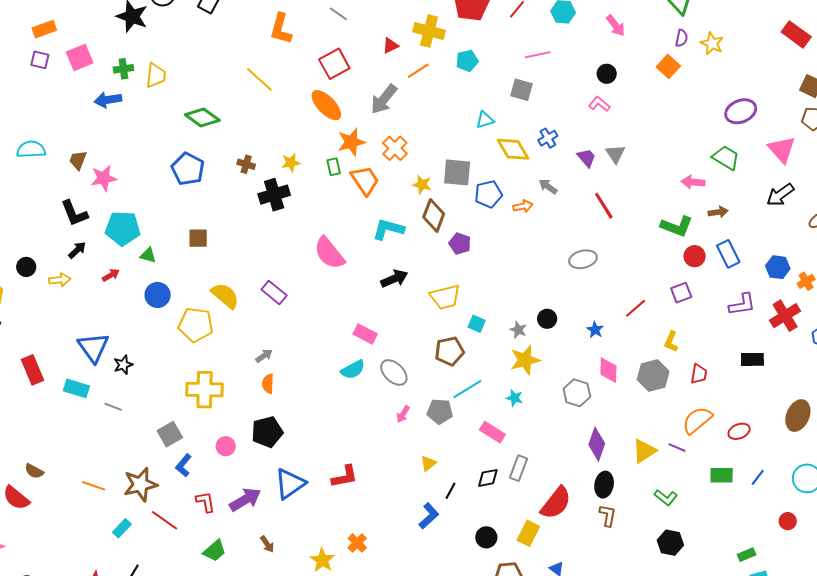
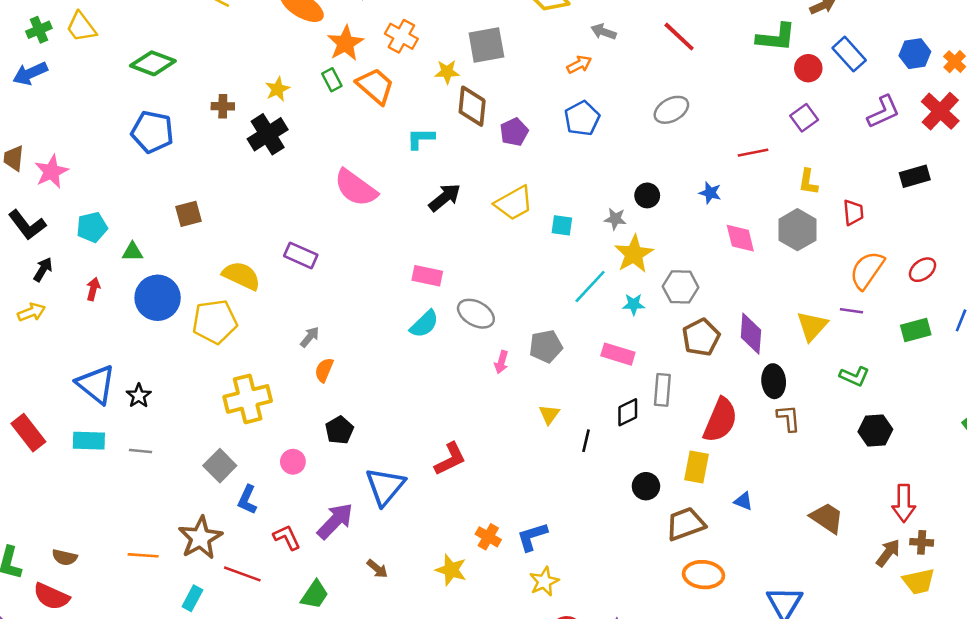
yellow trapezoid: (156, 75) -> (81, 27), turned 152
blue pentagon: (488, 194) -> (582, 118), moved
cyan pentagon: (123, 228) -> (92, 227), size x0.7
cyan L-shape: (388, 229) -> (421, 138), size x0.7
purple pentagon: (460, 244) -> (514, 132), turned -30
red arrow: (111, 275) -> (93, 289), turned -30
blue circle: (158, 295) -> (158, 298), size x1.4
red line: (636, 308) -> (753, 153), turned 45
brown pentagon: (450, 351) -> (701, 337), moved
orange semicircle: (268, 384) -> (324, 370), turned 36
cyan line: (467, 389) -> (590, 287), moved
gray hexagon: (577, 393) -> (681, 287), moved
black pentagon: (267, 432) -> (339, 430), size x0.7
blue L-shape: (429, 516) -> (532, 537), moved, turned -140

